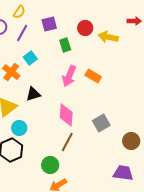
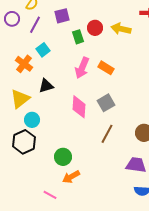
red circle: (85, 28) -> (95, 28), moved
gray square: (101, 123) -> (106, 103), moved
brown line: (67, 142) -> (107, 134), moved

